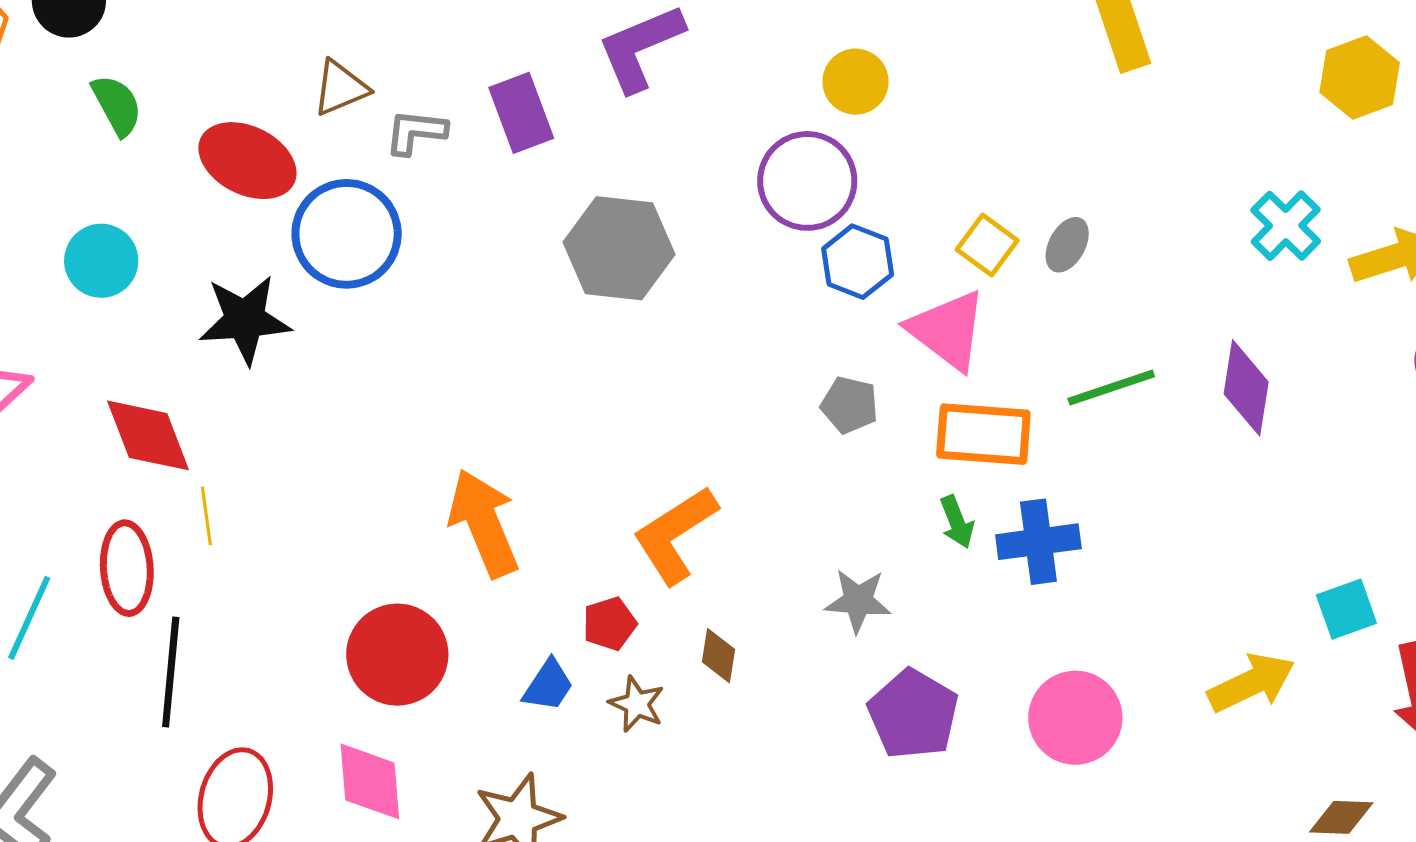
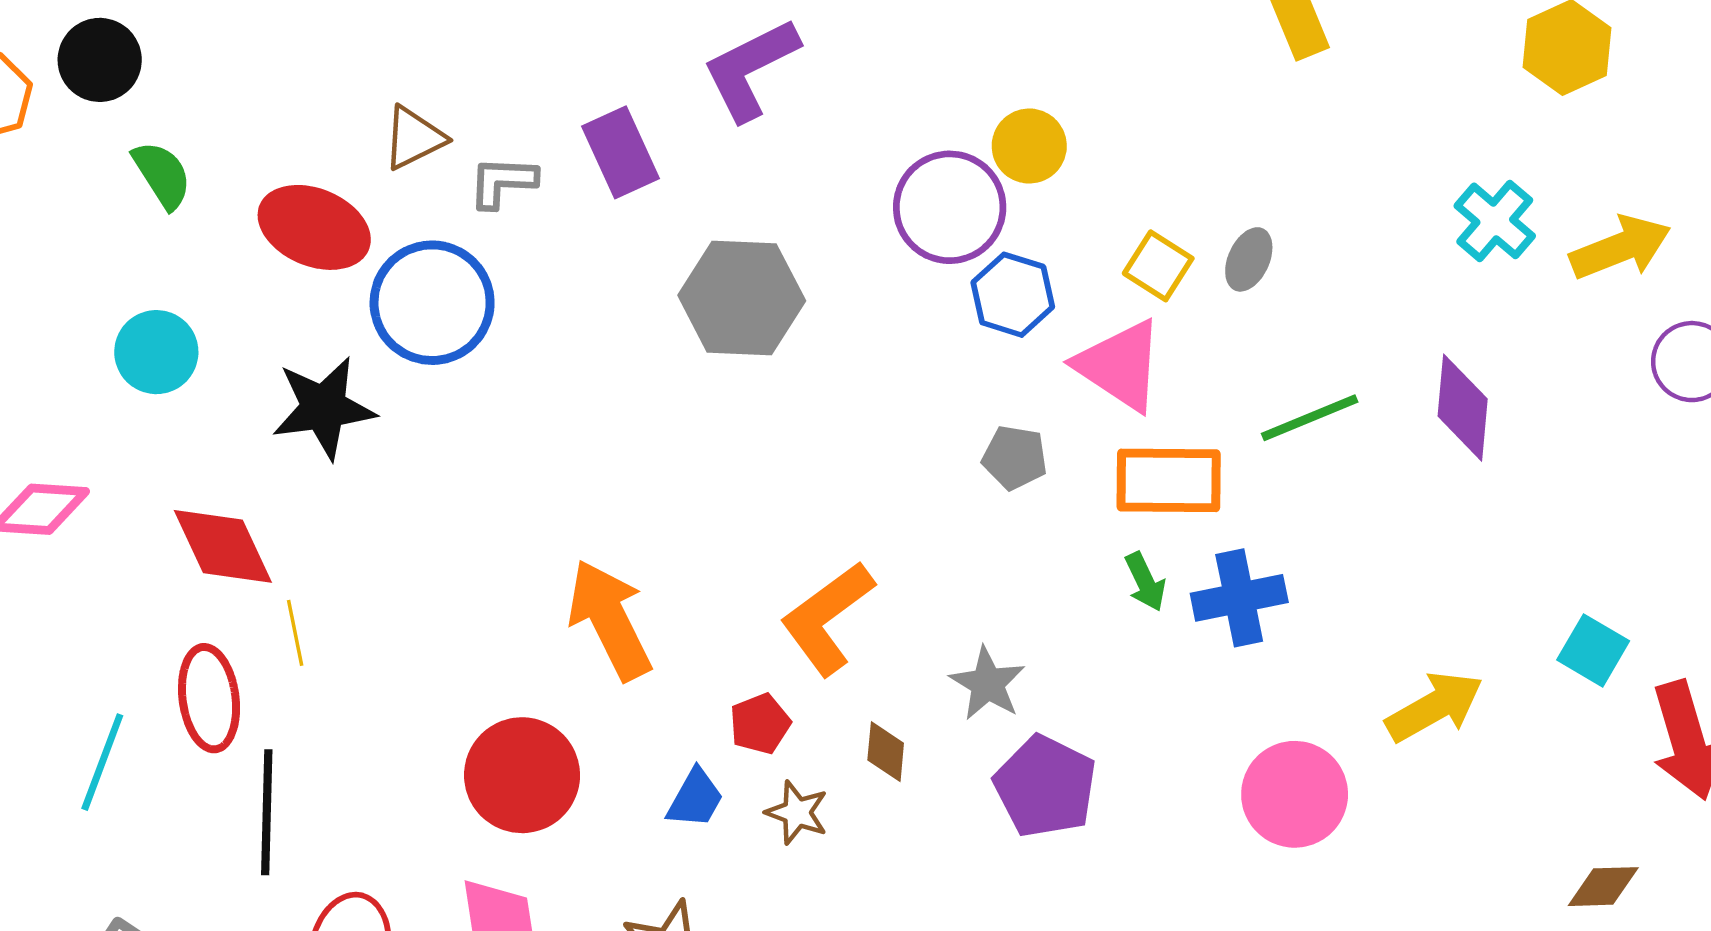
yellow circle: (856, 82) -> (1029, 146), moved
gray star: (858, 601) -> (987, 684), moved, turned 30
cyan square: (1346, 609) -> (1593, 650), turned -36
yellow arrow: (1251, 683) -> (1434, 707), moved
purple pentagon: (913, 714) -> (1045, 786), moved

